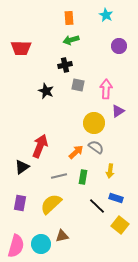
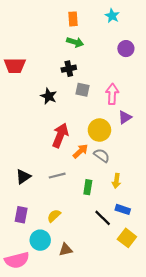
green arrow: (71, 40) -> (75, 42), turned -147
red trapezoid: (21, 48) -> (15, 65), moved
red arrow: (40, 146) -> (60, 135), moved
orange arrow: (76, 152) -> (80, 151), moved
gray line: (59, 176) -> (57, 176), moved
yellow semicircle: (51, 204) -> (54, 216), size x0.6
cyan circle: (41, 244) -> (40, 240), moved
pink semicircle: (16, 246) -> (17, 260), turned 60

